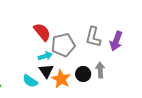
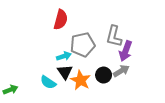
red semicircle: (42, 32) -> (61, 20), moved, turned 54
purple arrow: (116, 41) -> (126, 51), moved
gray arrow: (100, 70) -> (121, 71), turned 63

